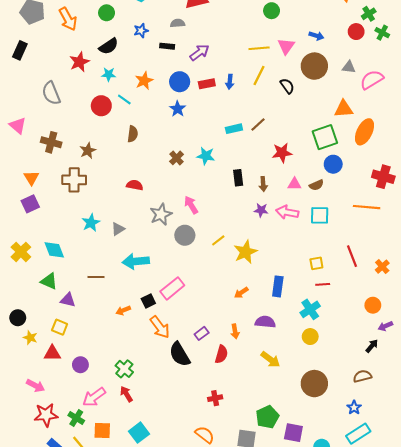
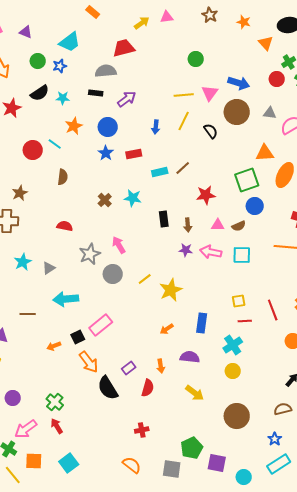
gray semicircle: (178, 23) -> (106, 71), size x1.5
blue star: (141, 31) -> (60, 66), moved
blue arrow: (316, 36) -> (239, 83), size x1.5
cyan star: (109, 74) -> (63, 98), moved
red rectangle: (207, 84) -> (134, 154), moved
red line: (352, 256) -> (273, 310), moved

